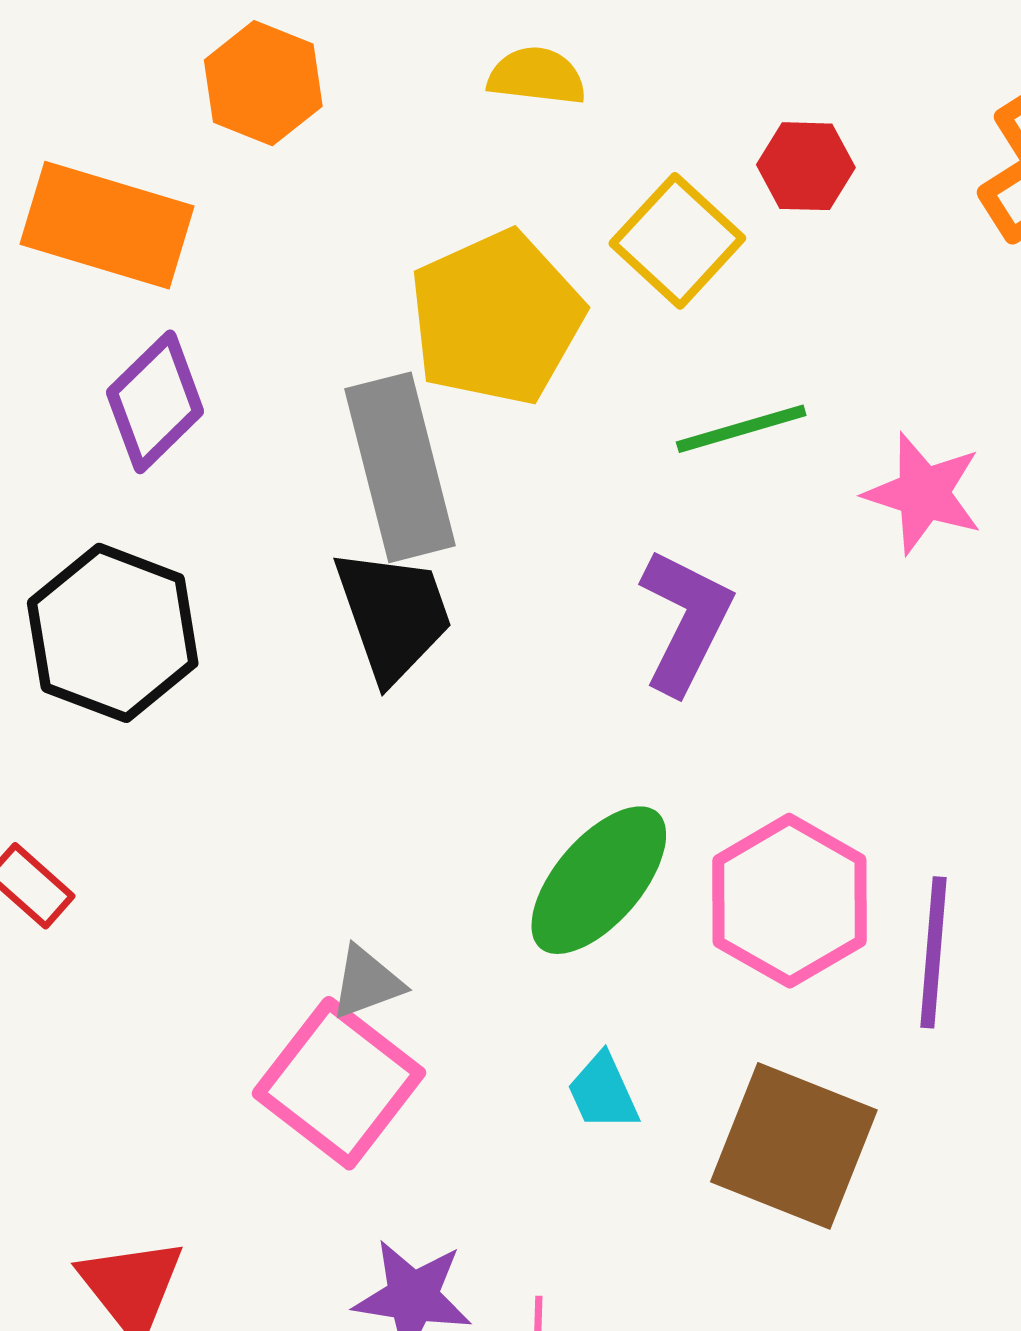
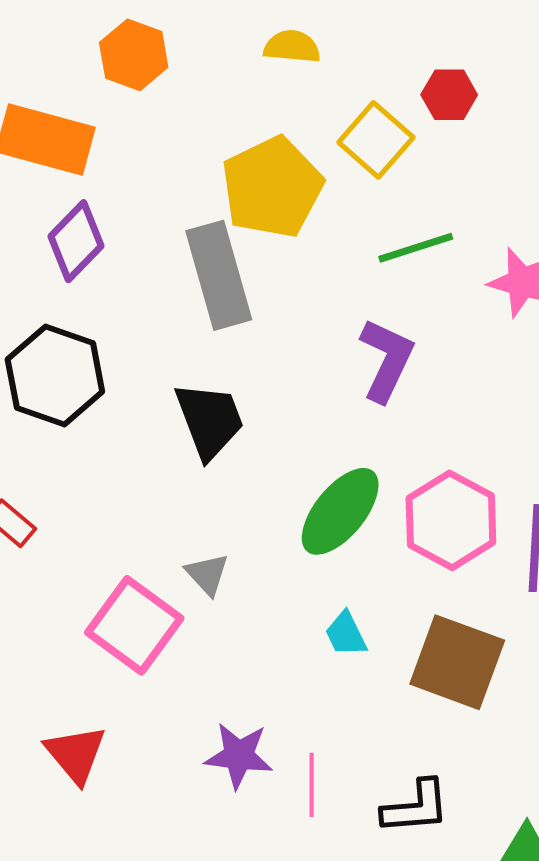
black trapezoid: (393, 615) -> (210, 420), moved
gray triangle: (367, 983) -> (207, 574), turned -51
pink square: (339, 1083) -> (134, 625), moved

